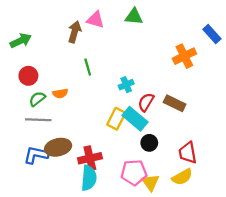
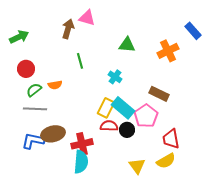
green triangle: (134, 16) -> (127, 45), moved
cyan cross: (126, 85) -> (115, 77), turned -32
red semicircle: (146, 102) -> (109, 126), moved, turned 60
black circle: (149, 143) -> (127, 130), moved
pink pentagon: (134, 173) -> (146, 116), moved, turned -30

